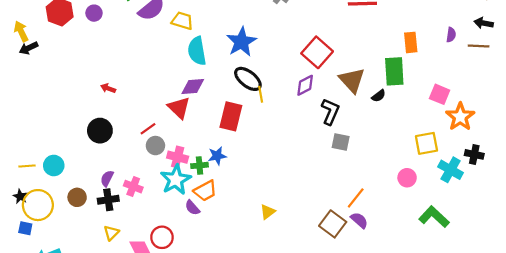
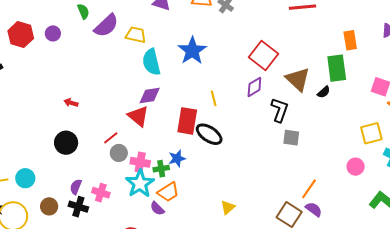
black ellipse: (248, 79) -> (209, 134), moved
black cross: (108, 200) -> (78, 207), turned 30

